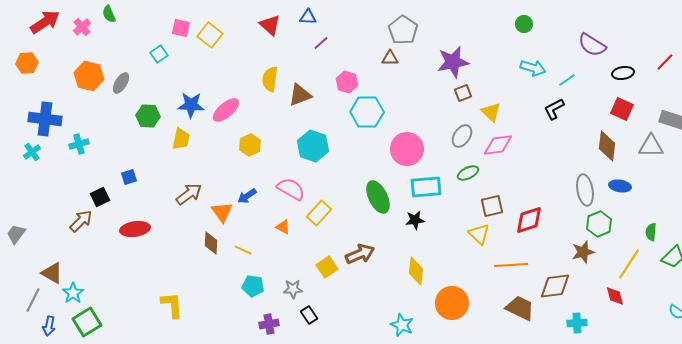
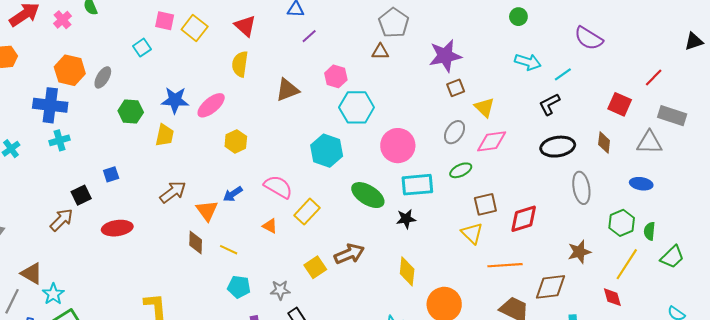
red triangle: (270, 25) -> (245, 26), moved
red line: (665, 62) -> (654, 77), moved
black ellipse: (623, 73) -> (558, 147), moved, size x1.5
yellow semicircle: (270, 79) -> (240, 64), moved
blue cross: (45, 119) -> (50, 105), moved
cyan hexagon: (313, 146) -> (327, 151), moved
brown diamond: (607, 146) -> (604, 142), size x0.7
blue ellipse: (620, 186) -> (641, 184), moved
green ellipse: (378, 197) -> (368, 195), turned -32
green hexagon: (599, 224) -> (622, 223), moved

